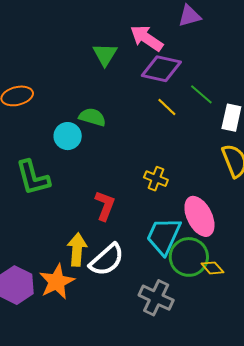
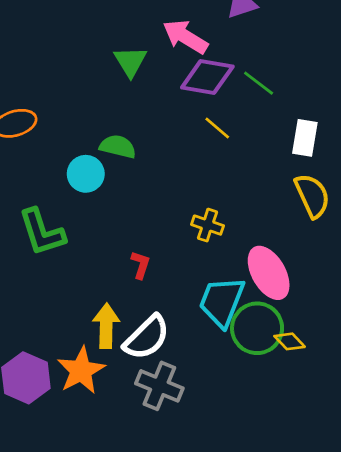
green line: (201, 94) -> (259, 83), moved
red L-shape: (105, 206) -> (141, 265), size x0.7
gray cross: (156, 298) -> (159, 386), moved

